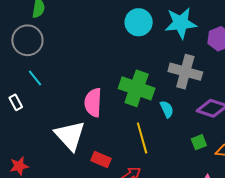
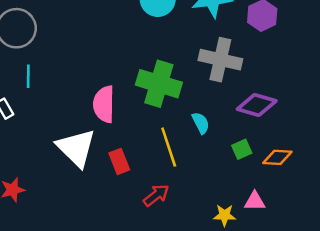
cyan line: (35, 78) -> (28, 76), turned 42
cyan semicircle: (167, 109) -> (201, 123), moved
red rectangle: (101, 159) -> (119, 161), moved, turned 48

